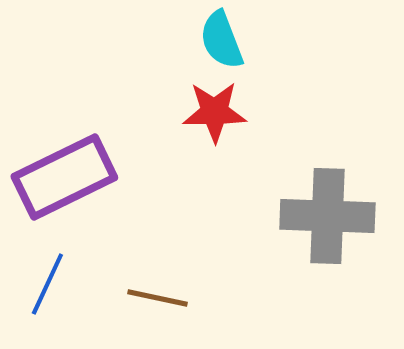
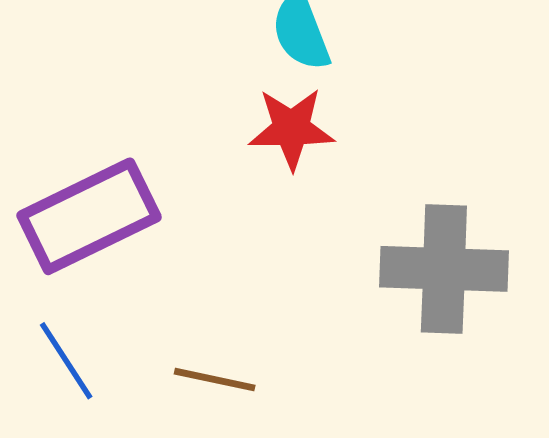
blue line: (47, 284) -> (66, 361), turned -58

